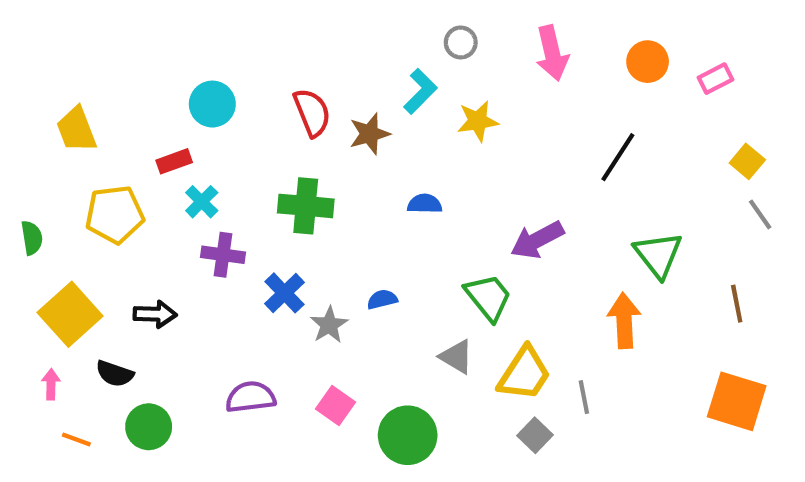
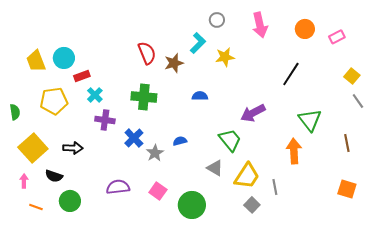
cyan circle: (212, 104) -> (64, 58), moved
orange square: (737, 401) -> (347, 189), size x0.7

